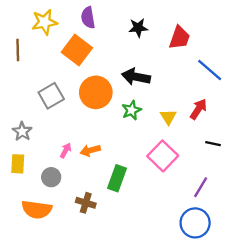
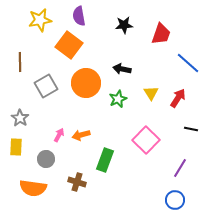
brown line: (18, 50) -> (20, 62), moved
black arrow: (136, 77) -> (122, 69), size x0.7
yellow triangle: (168, 117) -> (151, 93), moved
blue circle: (195, 223) -> (175, 200), size x0.7

